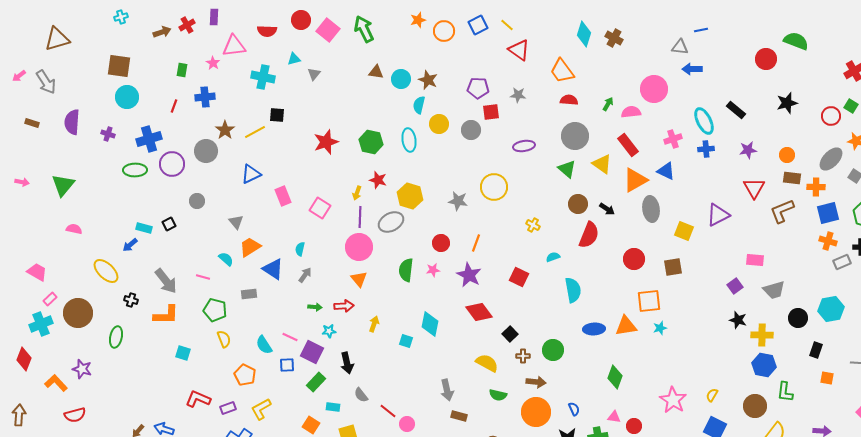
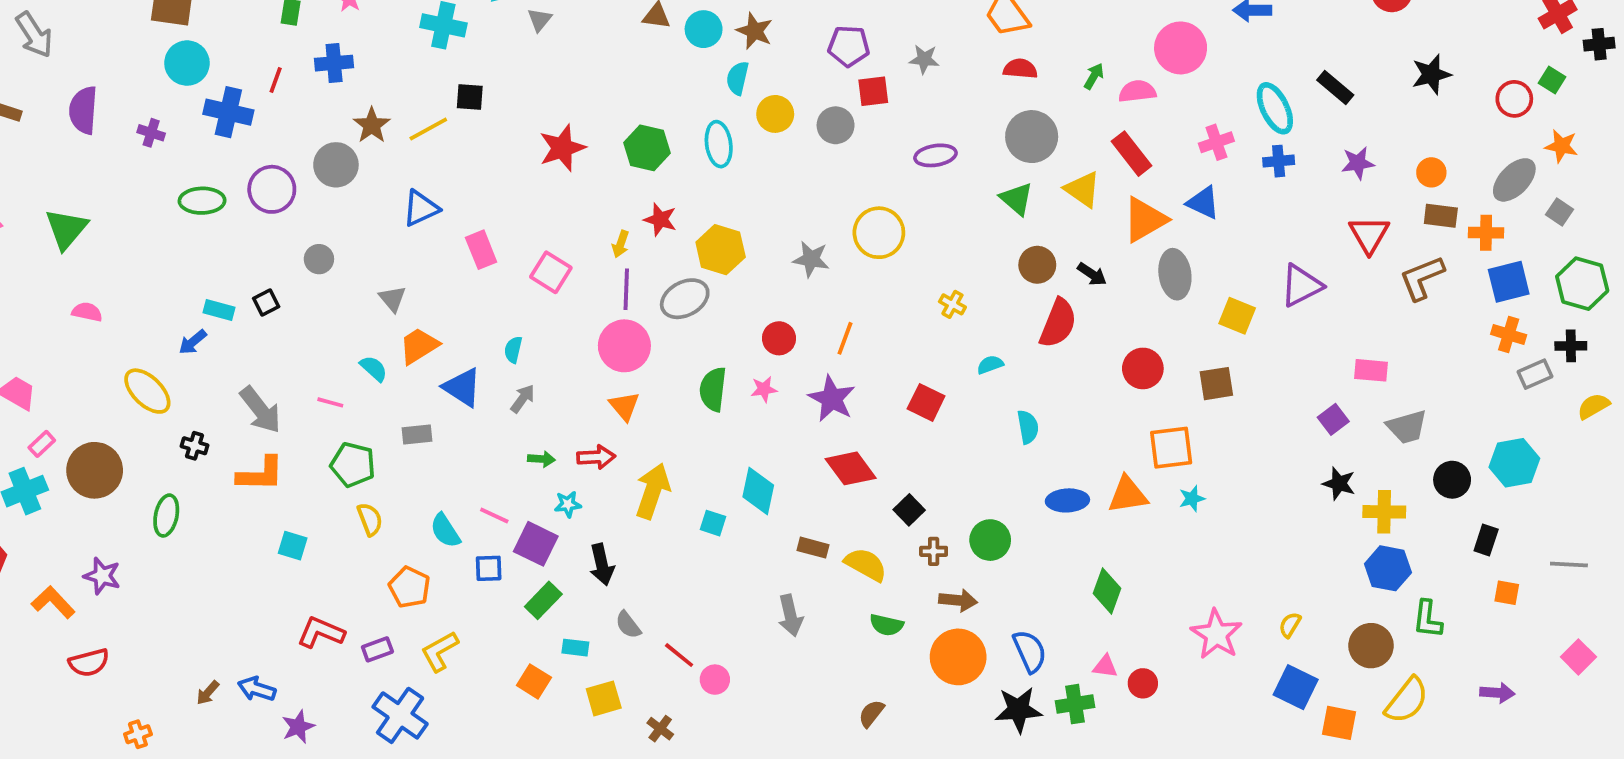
blue cross: (149, 139) -> (228, 112), moved, turned 30
cyan semicircle: (573, 290) -> (1028, 427), size x0.7
yellow arrow: (374, 324) -> (653, 491), size x1.8
blue semicircle: (574, 409) -> (1030, 651), size x1.6
brown rectangle: (459, 416) -> (813, 548), moved

